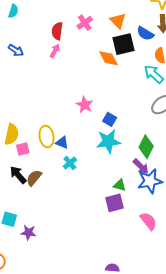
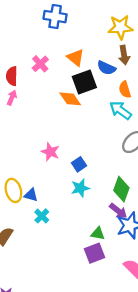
blue square: (110, 119) -> (79, 164), turned 32
cyan star: (108, 141) -> (80, 188), size x0.7

